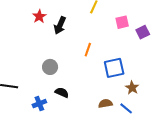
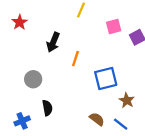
black arrow: (60, 25) -> (53, 42), moved
black semicircle: (62, 93) -> (47, 108), turned 56
brown semicircle: (105, 104) -> (97, 119), turned 48

